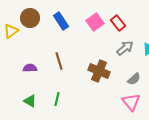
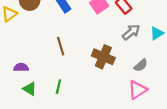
purple semicircle: (30, 68) -> (21, 67), moved
pink triangle: (131, 102) -> (138, 90), turned 36

